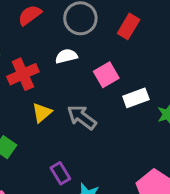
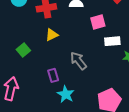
gray arrow: (82, 117) -> (78, 61), moved

